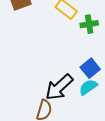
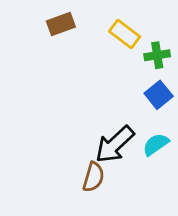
blue square: (90, 68) -> (159, 95), moved

